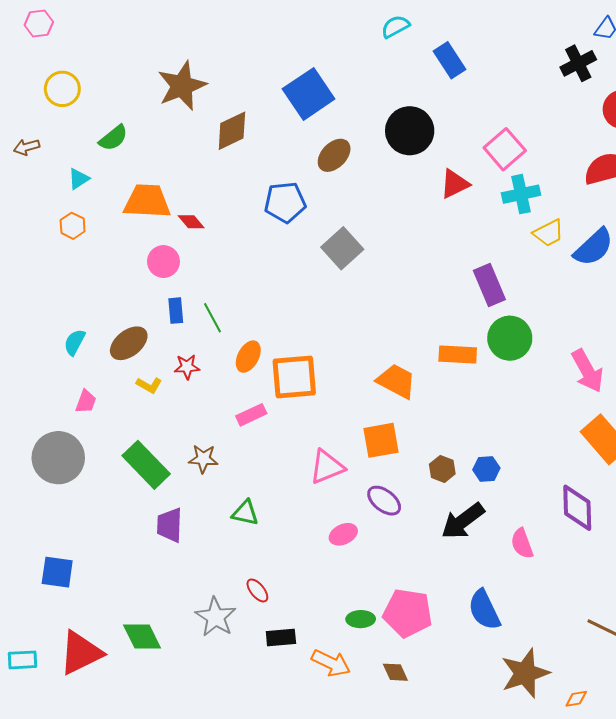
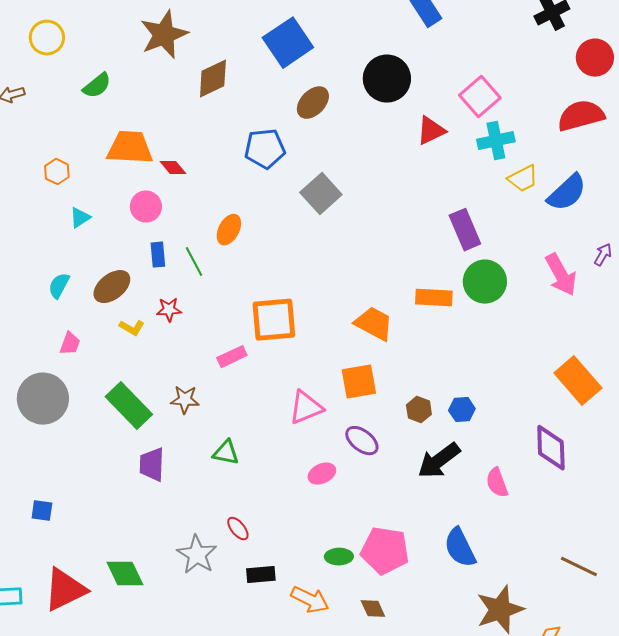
cyan triangle: (79, 179) -> (80, 218), moved
orange ellipse: (248, 357) -> (229, 230), moved
pink arrow: (587, 371) -> (561, 275), moved
blue square: (57, 572) -> (42, 511), size x0.7

